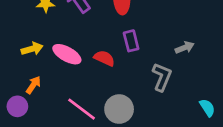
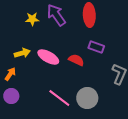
purple rectangle: (131, 41) -> (96, 47), turned -56
orange arrow: (33, 85) -> (10, 74), moved

